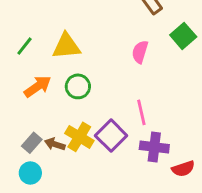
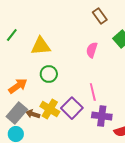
green line: (25, 46) -> (12, 35), moved
orange arrow: (38, 86) -> (18, 86), moved
gray rectangle: (32, 143) -> (17, 113), size x1.5

